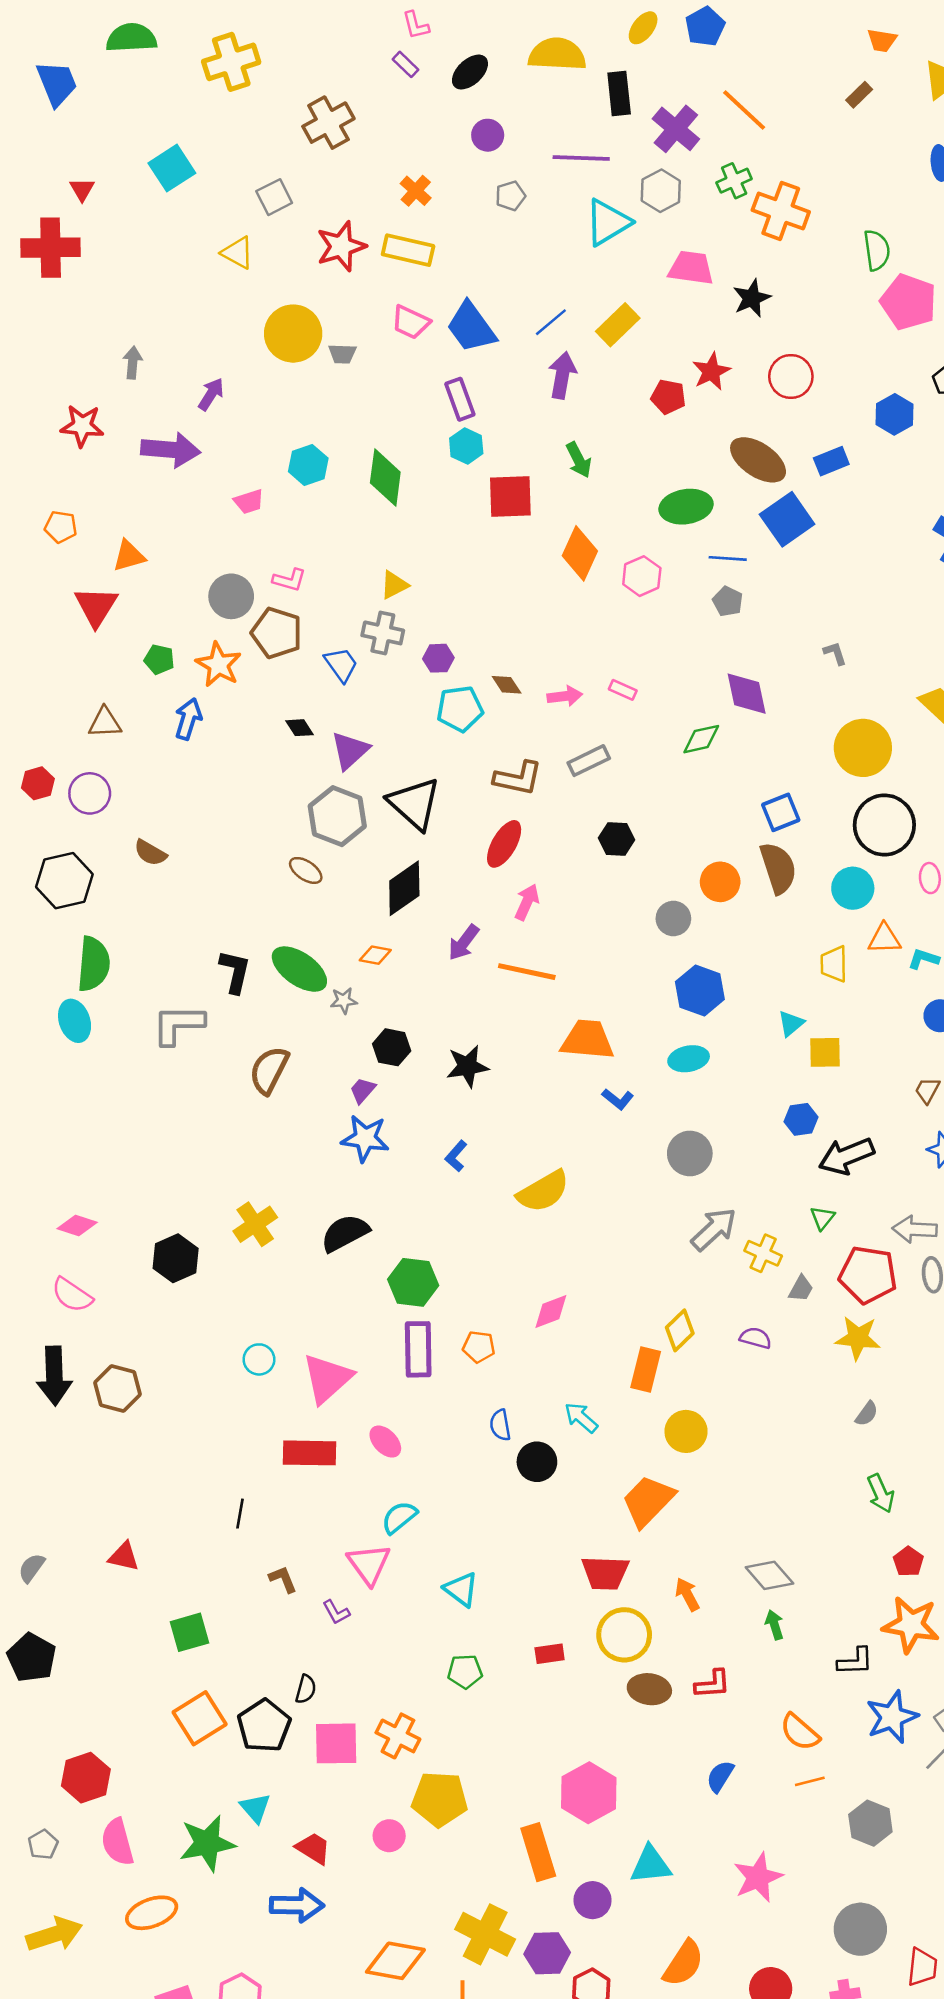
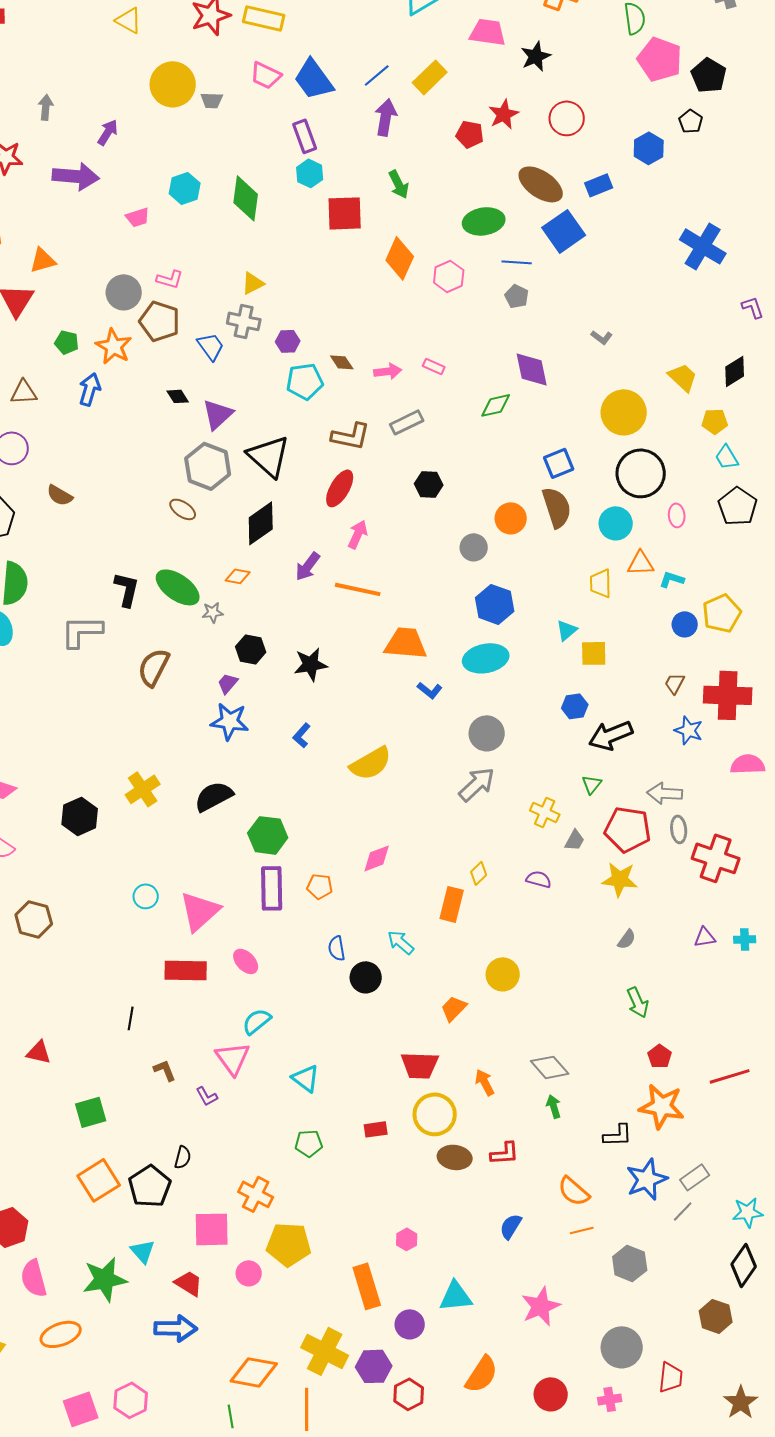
gray L-shape: (835, 653) -> (602, 337), turned 145
cyan ellipse: (689, 1059) -> (486, 658), size x1.4
gray arrow: (714, 1229) -> (477, 784), moved
yellow diamond: (680, 1330) -> (479, 873), size x0.7
yellow circle: (686, 1431) -> (503, 974), moved
orange trapezoid: (648, 1501) -> (454, 1008), size x0.6
pink square: (336, 1743) -> (212, 1229), moved
pink hexagon: (589, 1793) -> (407, 1239), size x0.5

